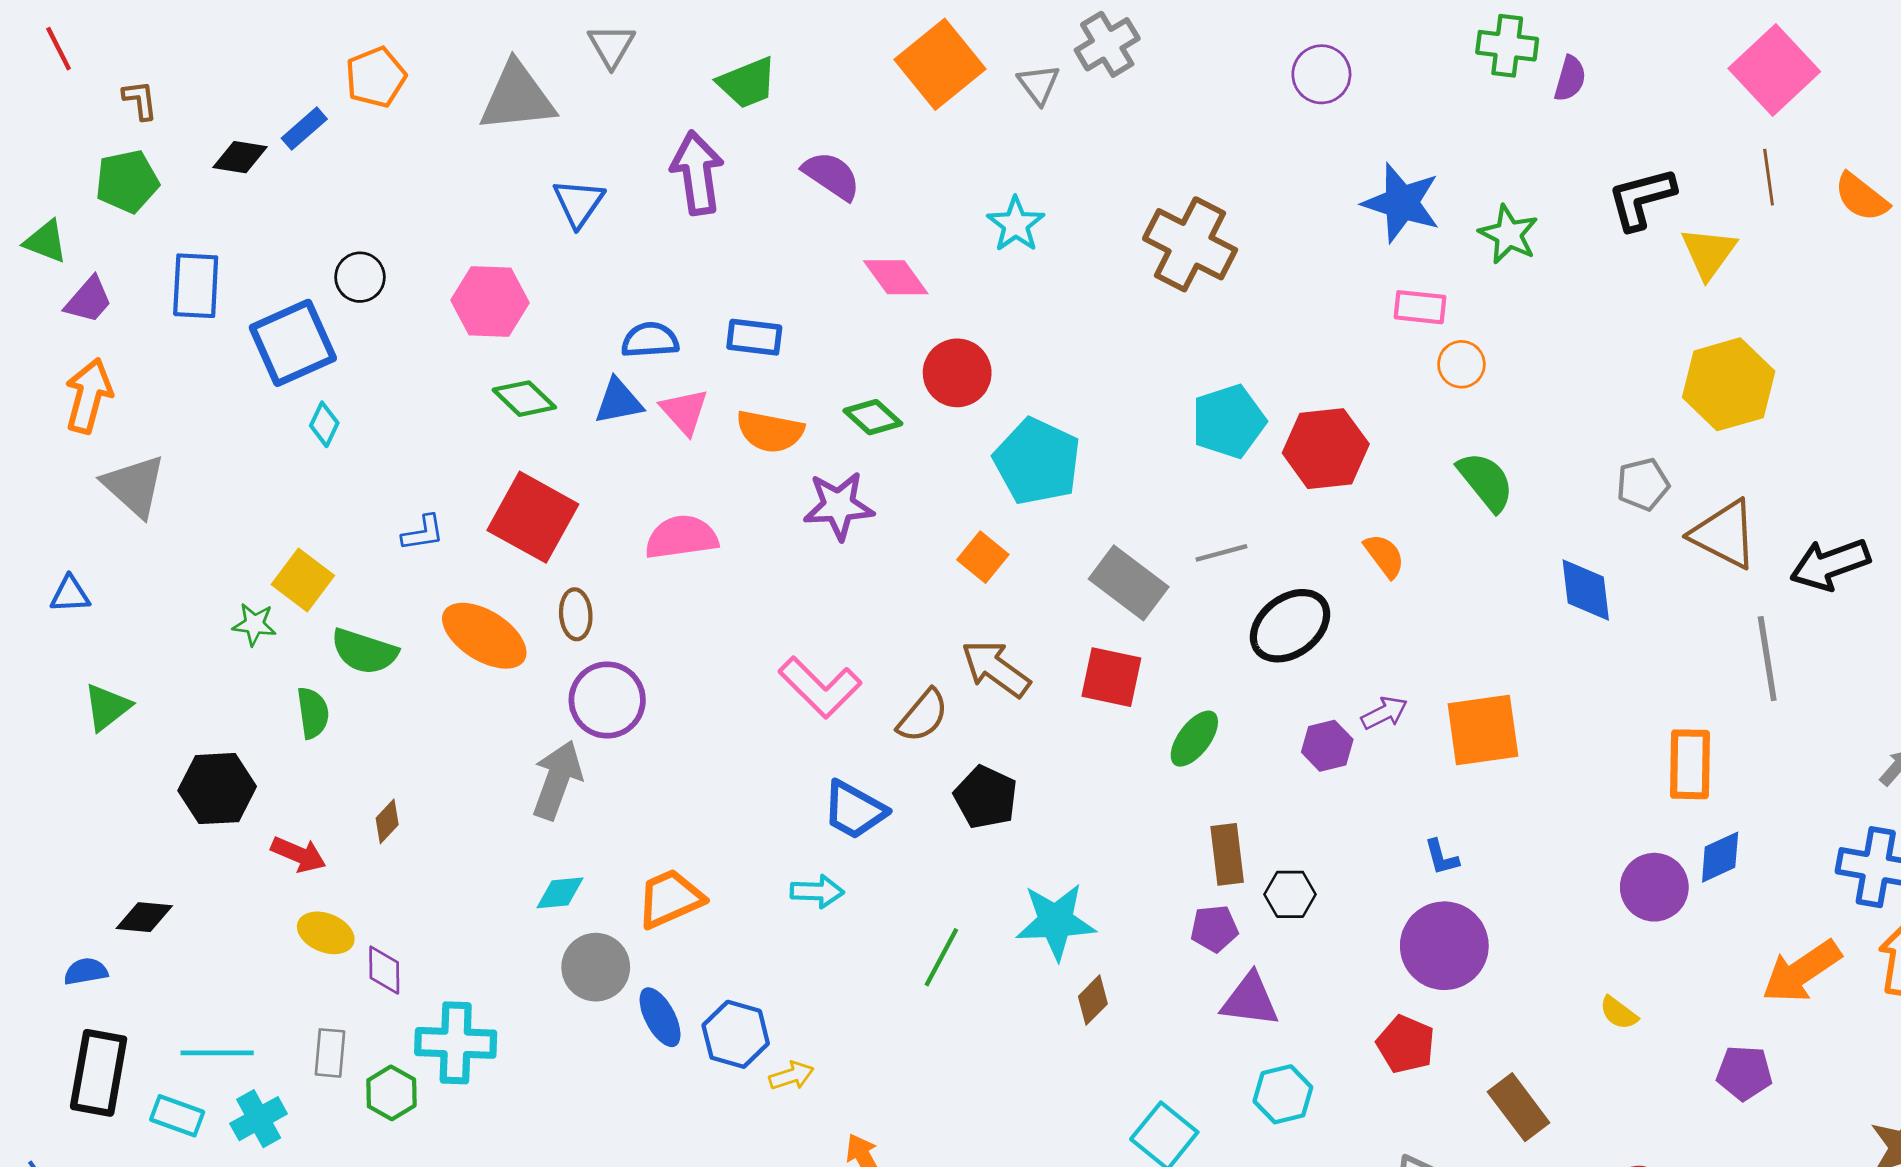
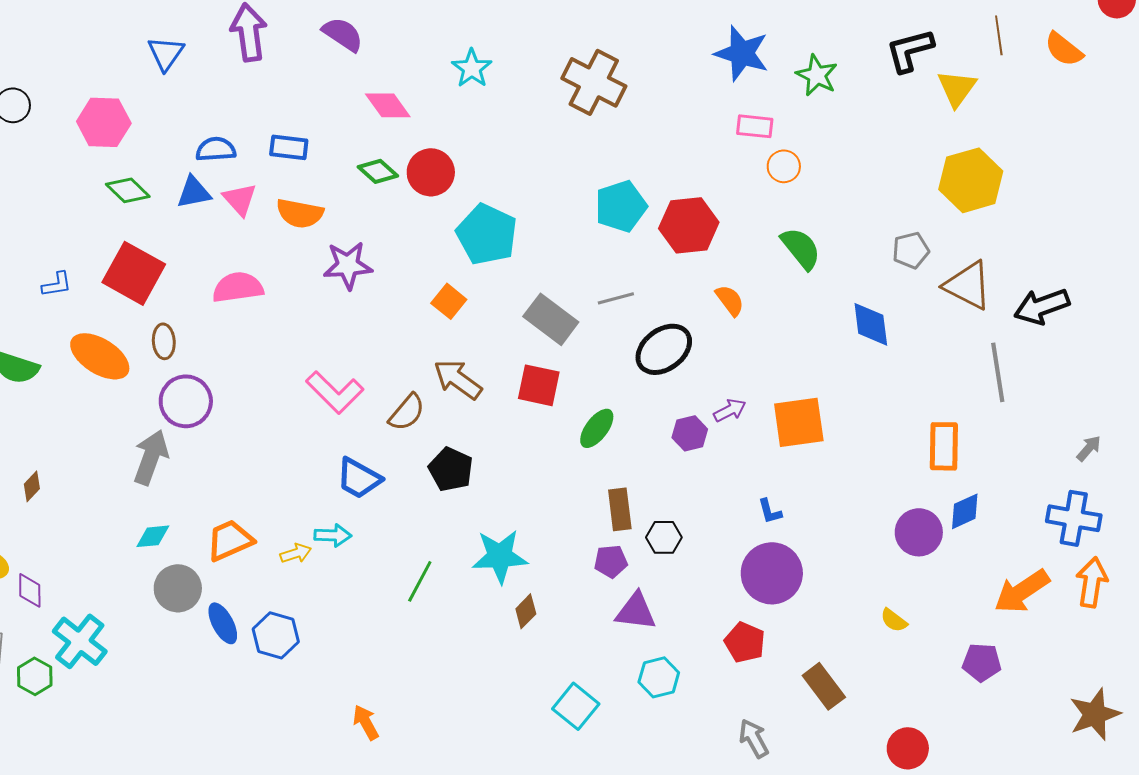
green diamond: (873, 417) -> (378, 171), moved
cyan cross: (456, 1043) -> (80, 641), turned 36
yellow arrow: (791, 1076) -> (296, 553), moved

